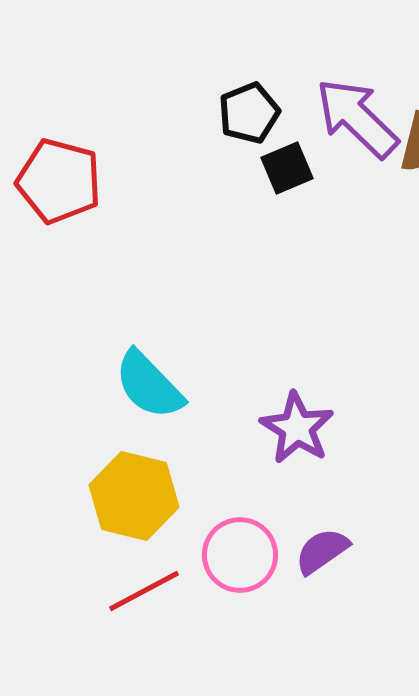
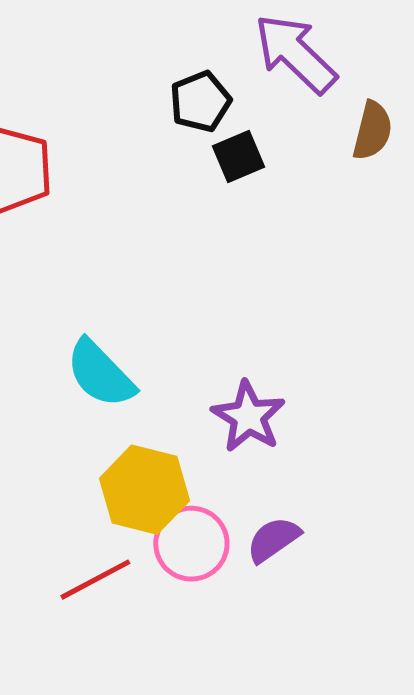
purple arrow: (357, 118) -> (295, 54), moved
yellow hexagon: (134, 496) -> (144, 490), moved

